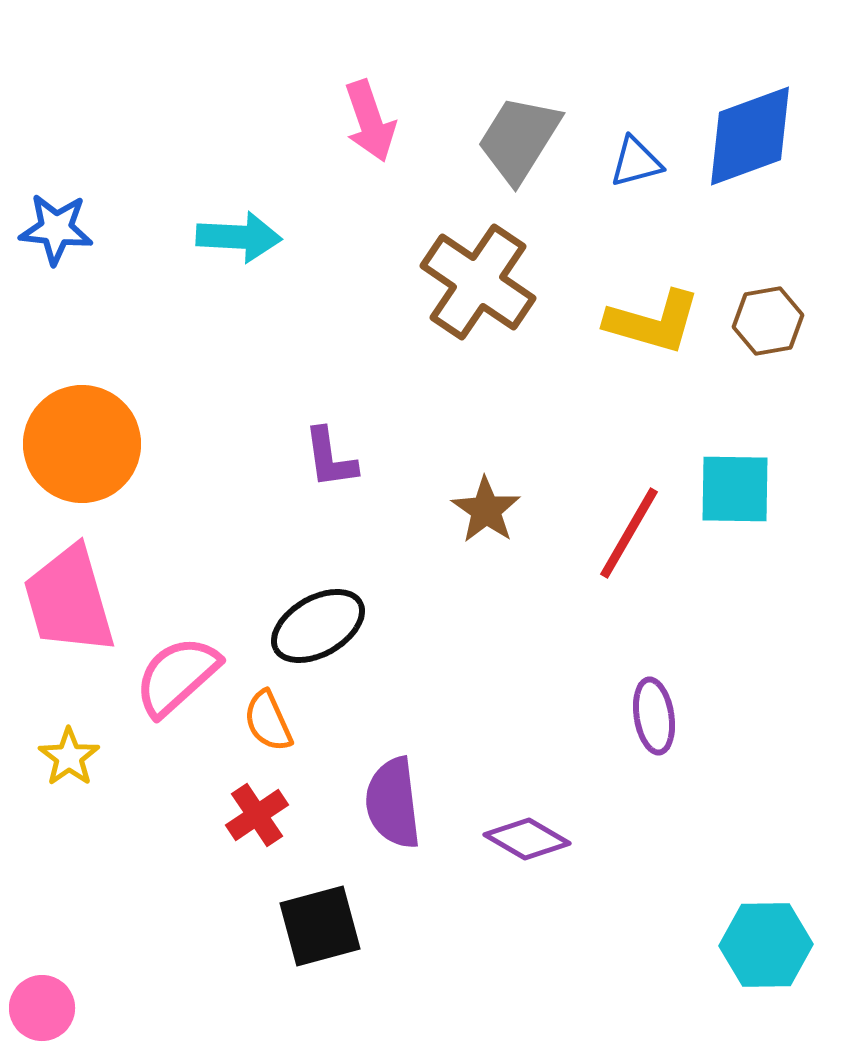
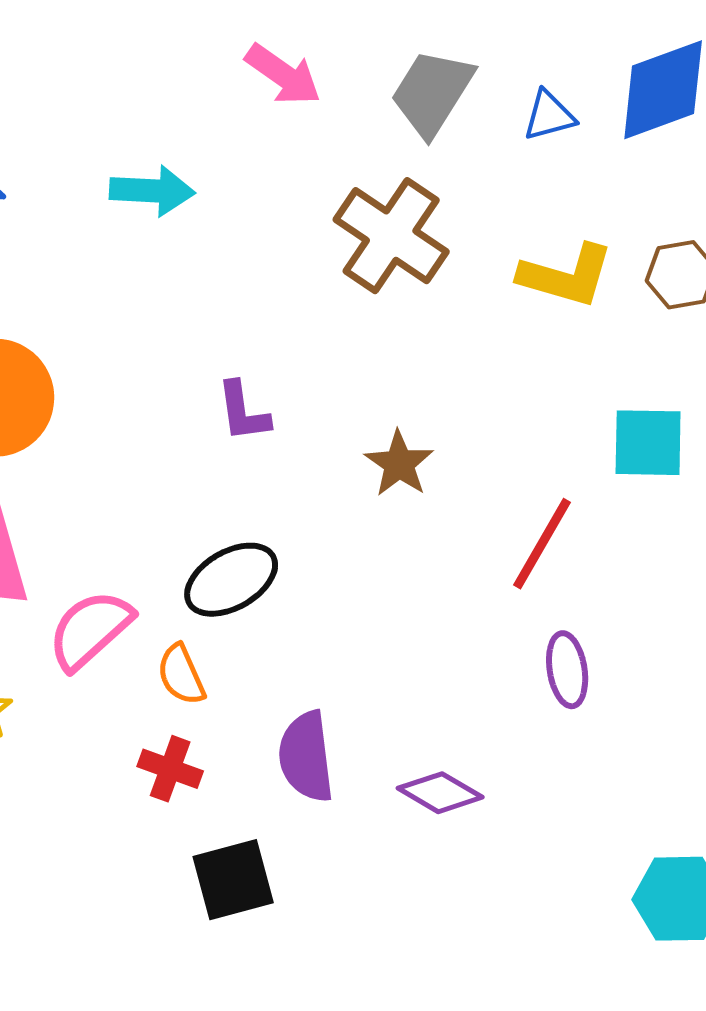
pink arrow: (370, 121) -> (283, 75), turned -36
red line: (629, 533) -> (542, 544), moved
red cross: (257, 815) -> (170, 769), turned -36

